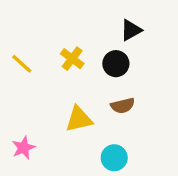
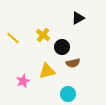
black circle: (116, 64) -> (62, 47), moved
pink star: (23, 148) -> (23, 81), moved

